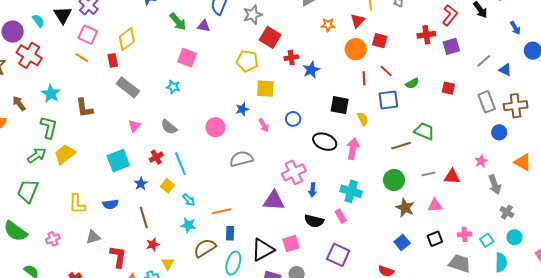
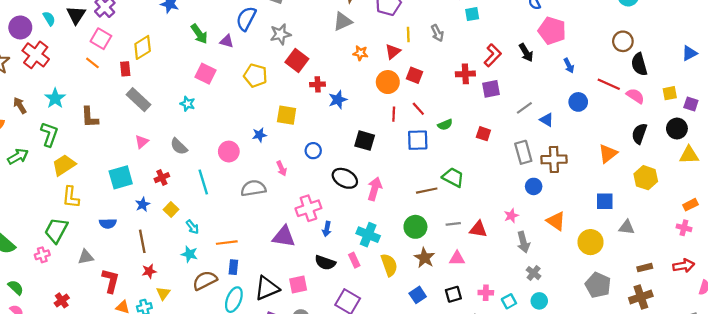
blue arrow: (515, 28) -> (569, 66), moved
yellow pentagon: (247, 61) -> (255, 76), moved
yellow semicircle: (363, 119) -> (389, 265), moved, size x1.5
pink arrow: (264, 125) -> (282, 168), moved
green arrow: (37, 155) -> (18, 156), moved
cyan line: (180, 164) -> (203, 182), moved
green trapezoid: (28, 191) -> (56, 230), moved
yellow L-shape: (77, 204) -> (71, 197), moved

